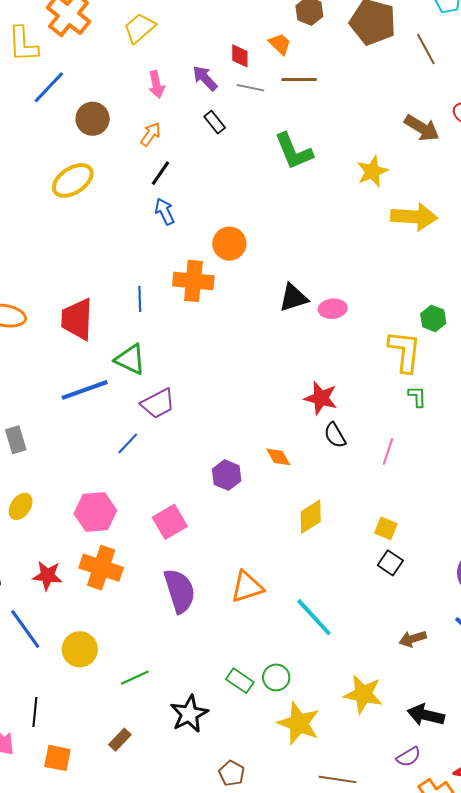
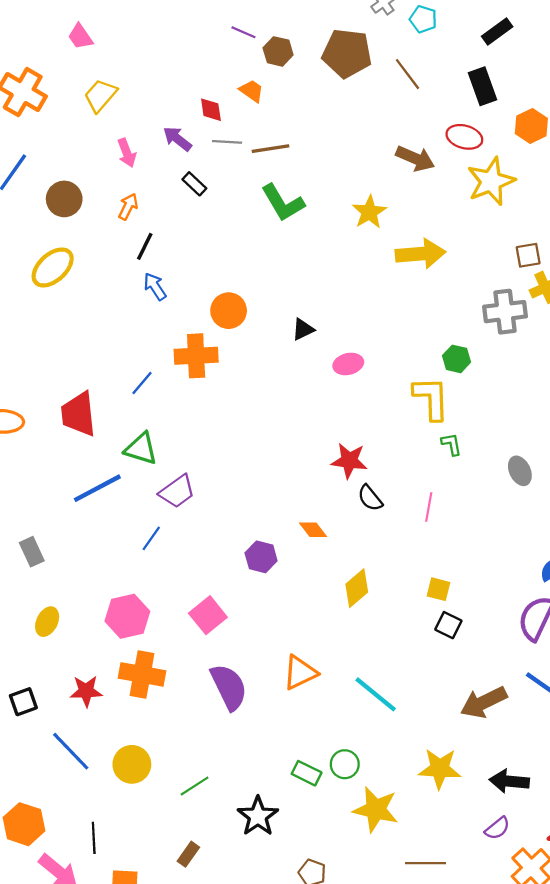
brown line: (299, 79) -> (271, 149), moved
black triangle: (293, 298) -> (303, 329), moved, size x0.7
blue line: (140, 299) -> (142, 383), turned 50
brown arrow: (413, 639) -> (484, 702), size x1.6

